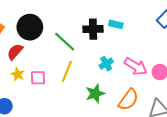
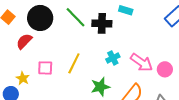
cyan rectangle: (116, 24) -> (126, 10), moved
green line: (65, 42) -> (75, 17), moved
yellow star: (18, 74) -> (23, 78), moved

